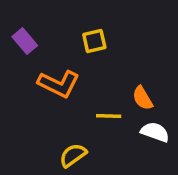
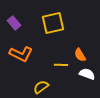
yellow square: (94, 41) -> (53, 23), size x1.6
orange L-shape: (59, 84) -> (21, 54), moved

